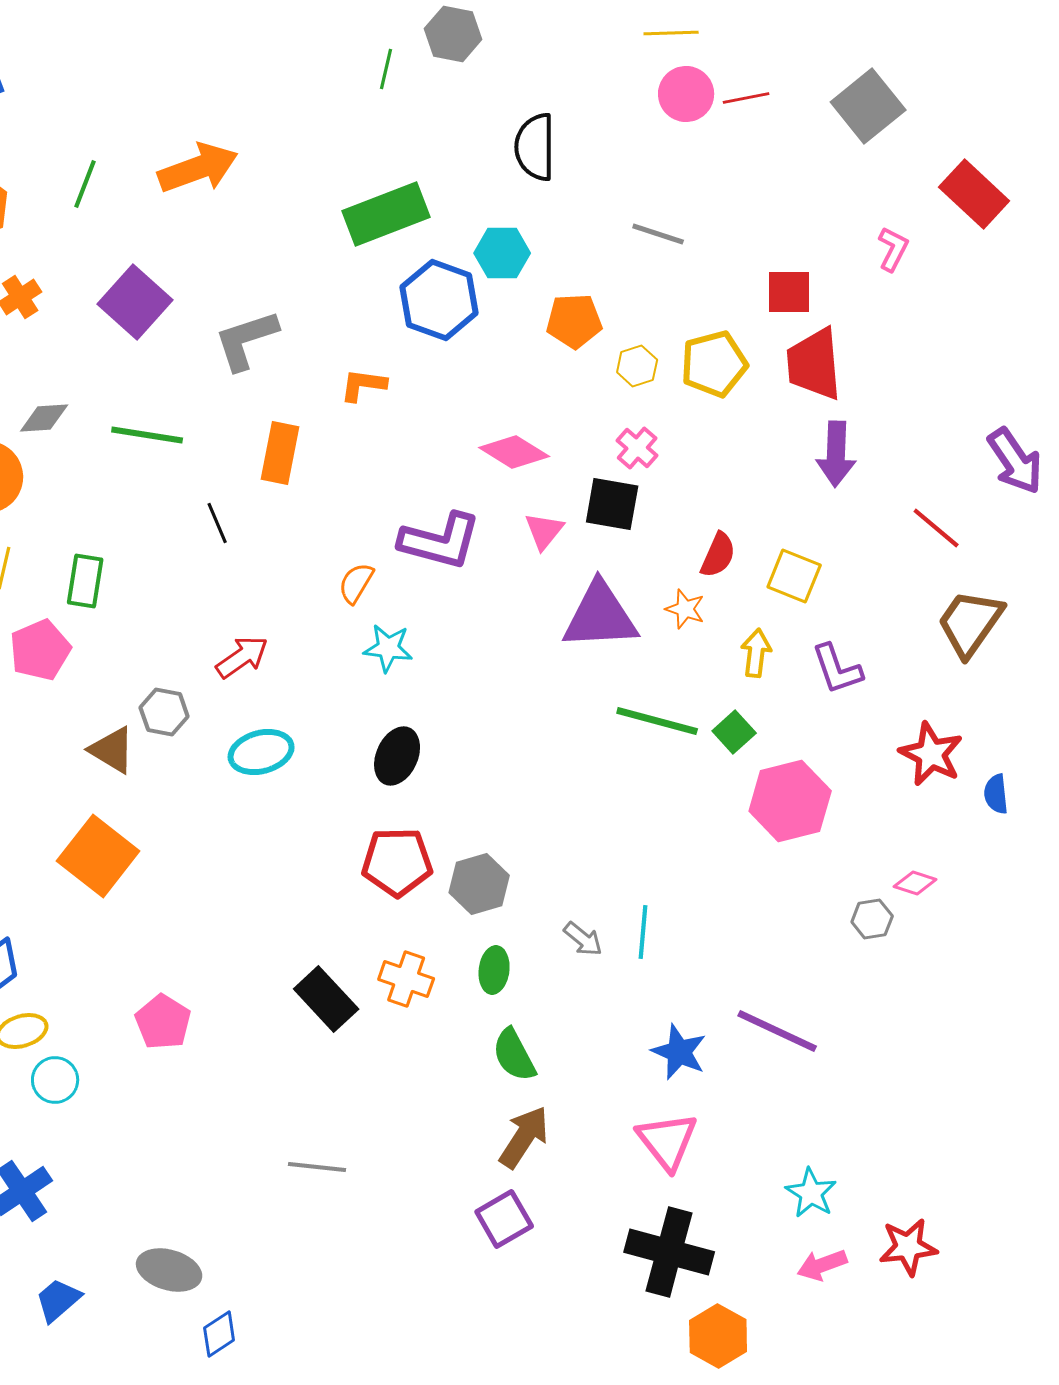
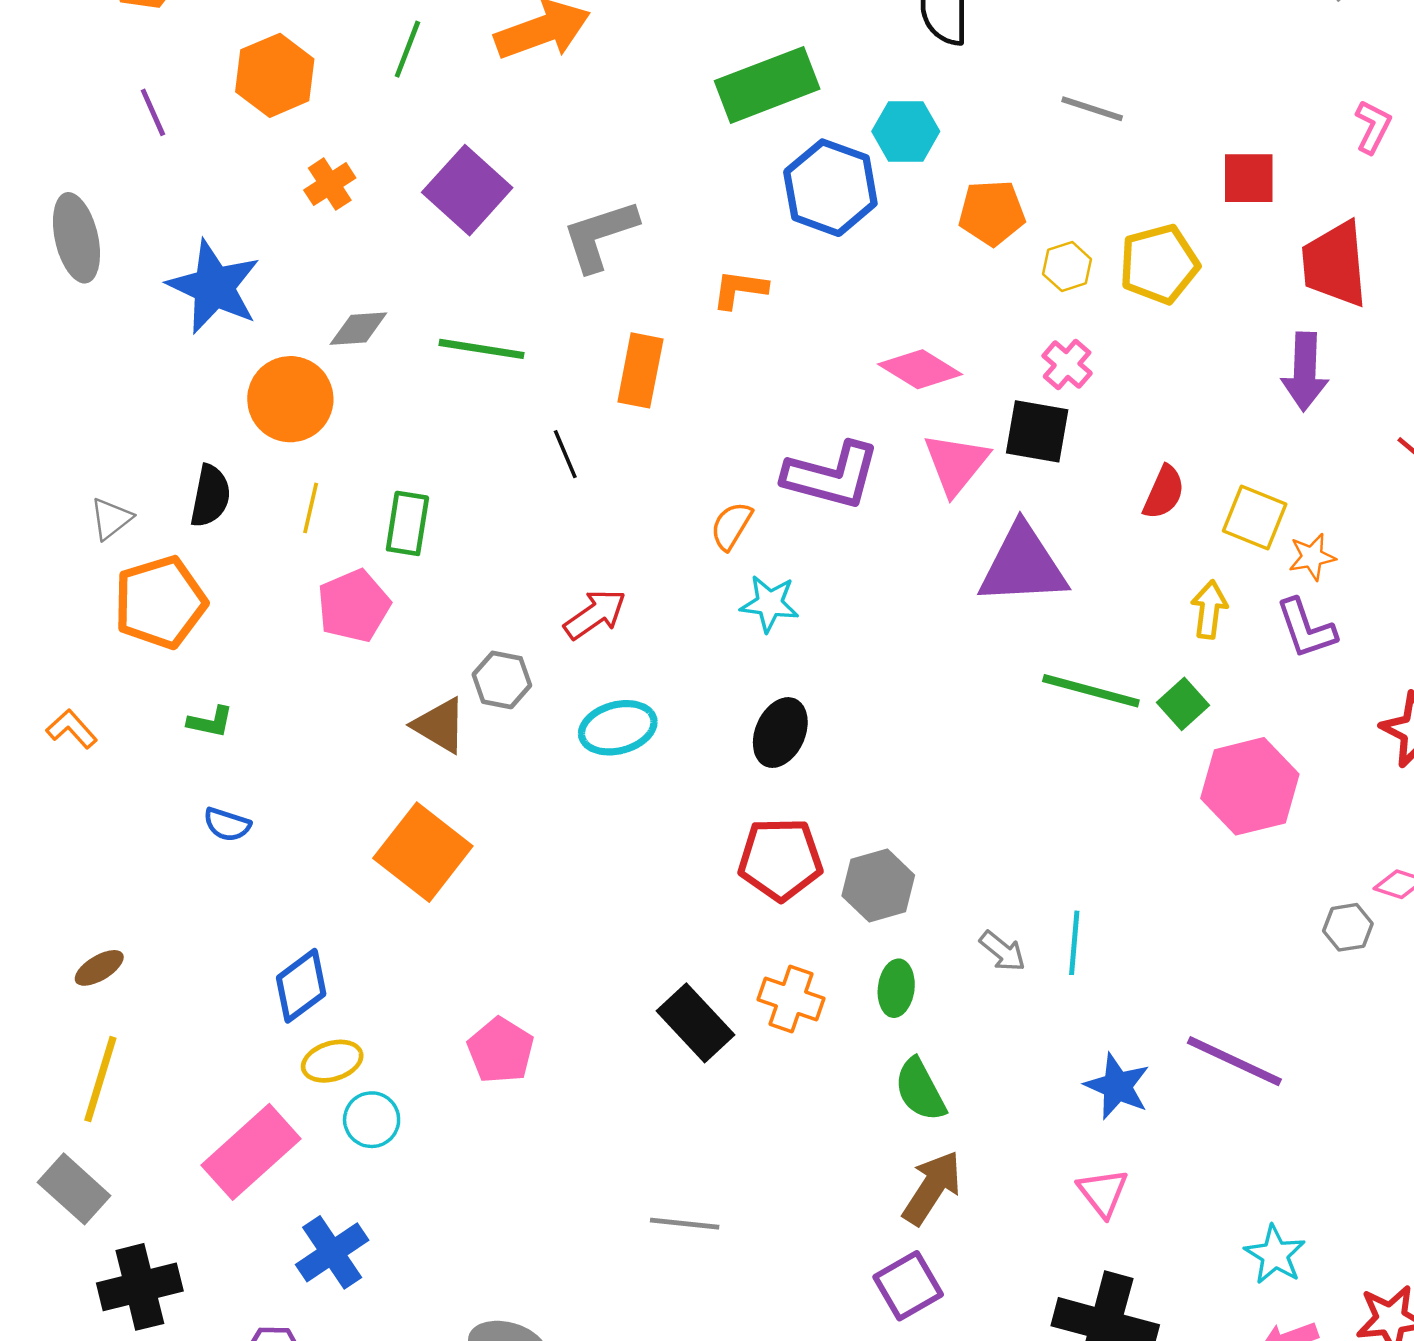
red trapezoid: (814, 364) -> (1335, 264), moved
pink triangle: (544, 531) -> (956, 464), size x1.4
orange star: (685, 609) -> (1312, 557), moved, turned -30
pink triangle: (667, 1141) -> (1103, 1193), size x0.7

